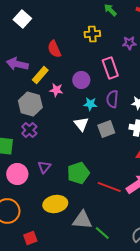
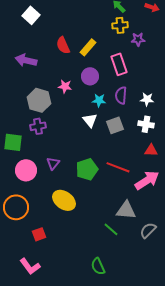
yellow cross: (92, 34) -> (120, 25), moved
yellow rectangle: (40, 75) -> (88, 47), moved
purple cross: (29, 130) -> (38, 126), turned 35
red line: (109, 187) -> (118, 167), moved
yellow ellipse: (55, 204) -> (64, 200), turned 45
gray triangle: (82, 220) -> (126, 210), moved

